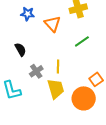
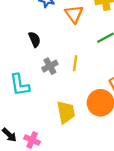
yellow trapezoid: (56, 89) -> (66, 112), moved

